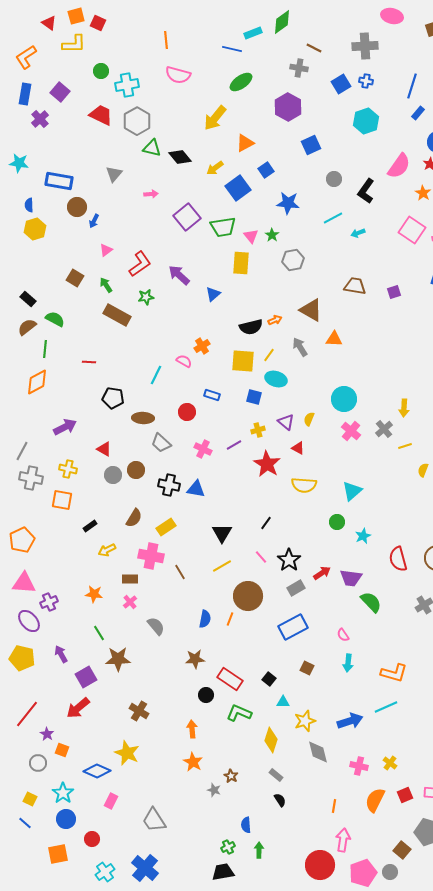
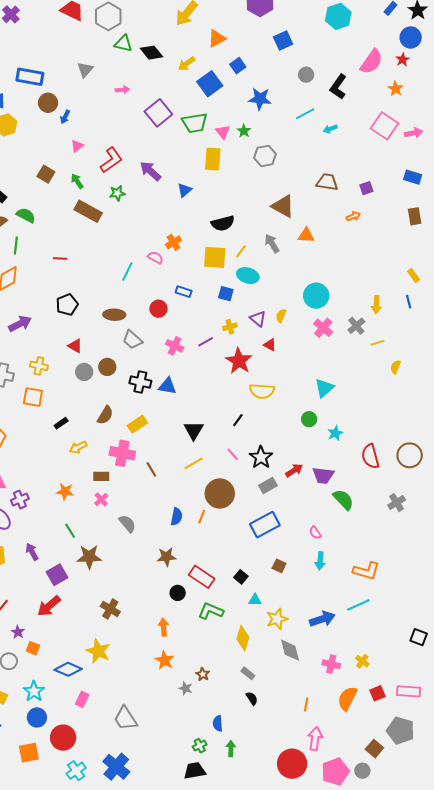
orange arrow: (275, 320) -> (353, 216), moved
black pentagon: (113, 398) -> (67, 305), moved, turned -30
purple arrow: (65, 427) -> (20, 324), moved
yellow semicircle: (304, 485) -> (262, 391), moved
red circle: (92, 839) -> (63, 738), size x1.6

